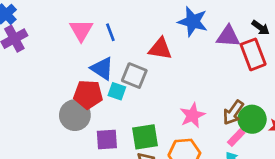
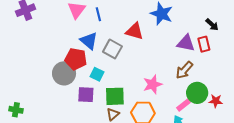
purple triangle: (228, 36) -> (186, 43), moved
red rectangle: (253, 54) -> (204, 44), size x0.7
cyan square: (117, 91) -> (97, 74), moved
brown arrow: (233, 113) -> (184, 70), moved

